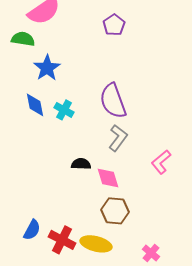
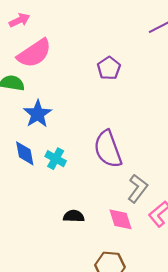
gray L-shape: (118, 138) -> (138, 188), moved
pink diamond: (108, 178) -> (121, 219), moved

